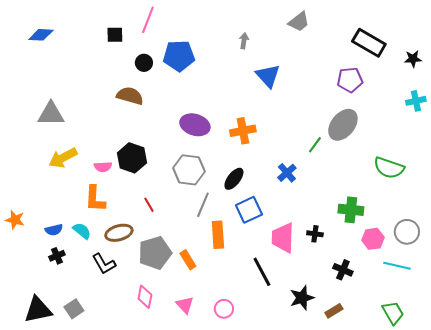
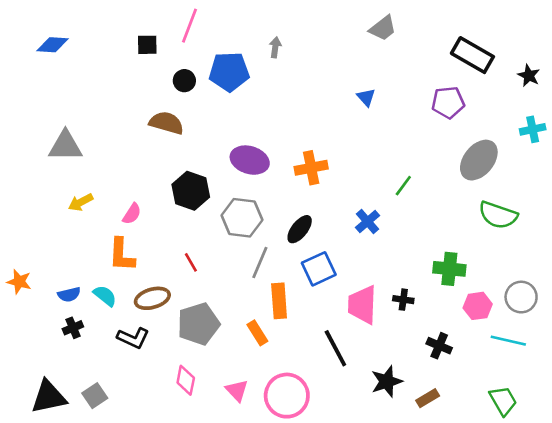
gray arrow: (244, 41) -> (275, 47), moved
black star: (413, 59) -> (529, 76), turned 30
blue triangle: (268, 76) -> (366, 97), moved, size x0.6
gray ellipse: (343, 125) -> (479, 160), moved
yellow arrow: (63, 158) -> (81, 202), size x0.7
black hexagon: (132, 158) -> (191, 191), moved
pink semicircle: (103, 167) -> (132, 214), turned -54
orange rectangle: (188, 260) -> (257, 333), moved
black L-shape: (104, 264) -> (133, 338), turned -35
pink circle: (224, 309) -> (287, 396), size x1.8

